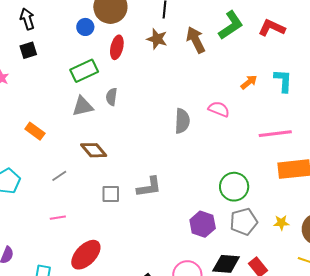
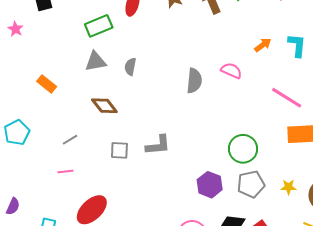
gray semicircle: (112, 97) -> (130, 67), moved
pink line: (275, 134) -> (287, 98), turned 36
gray line: (59, 176) -> (70, 140), moved

